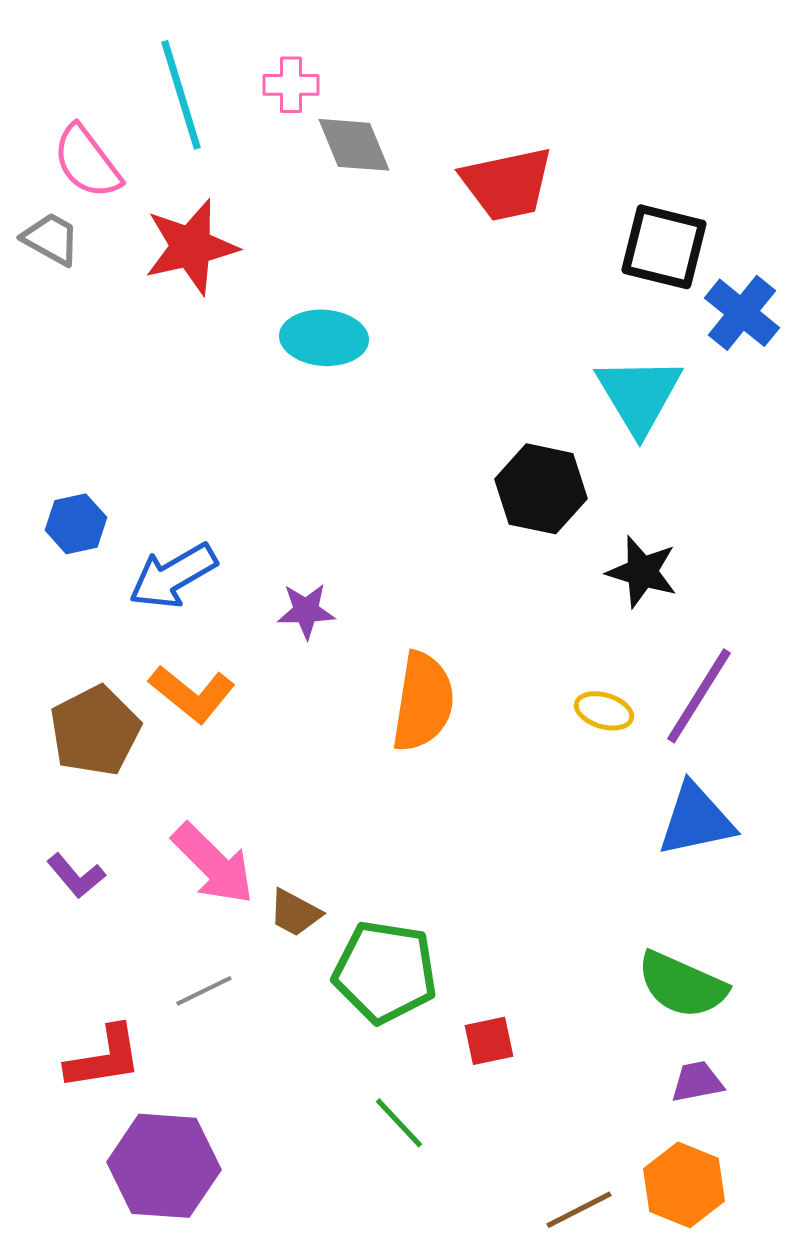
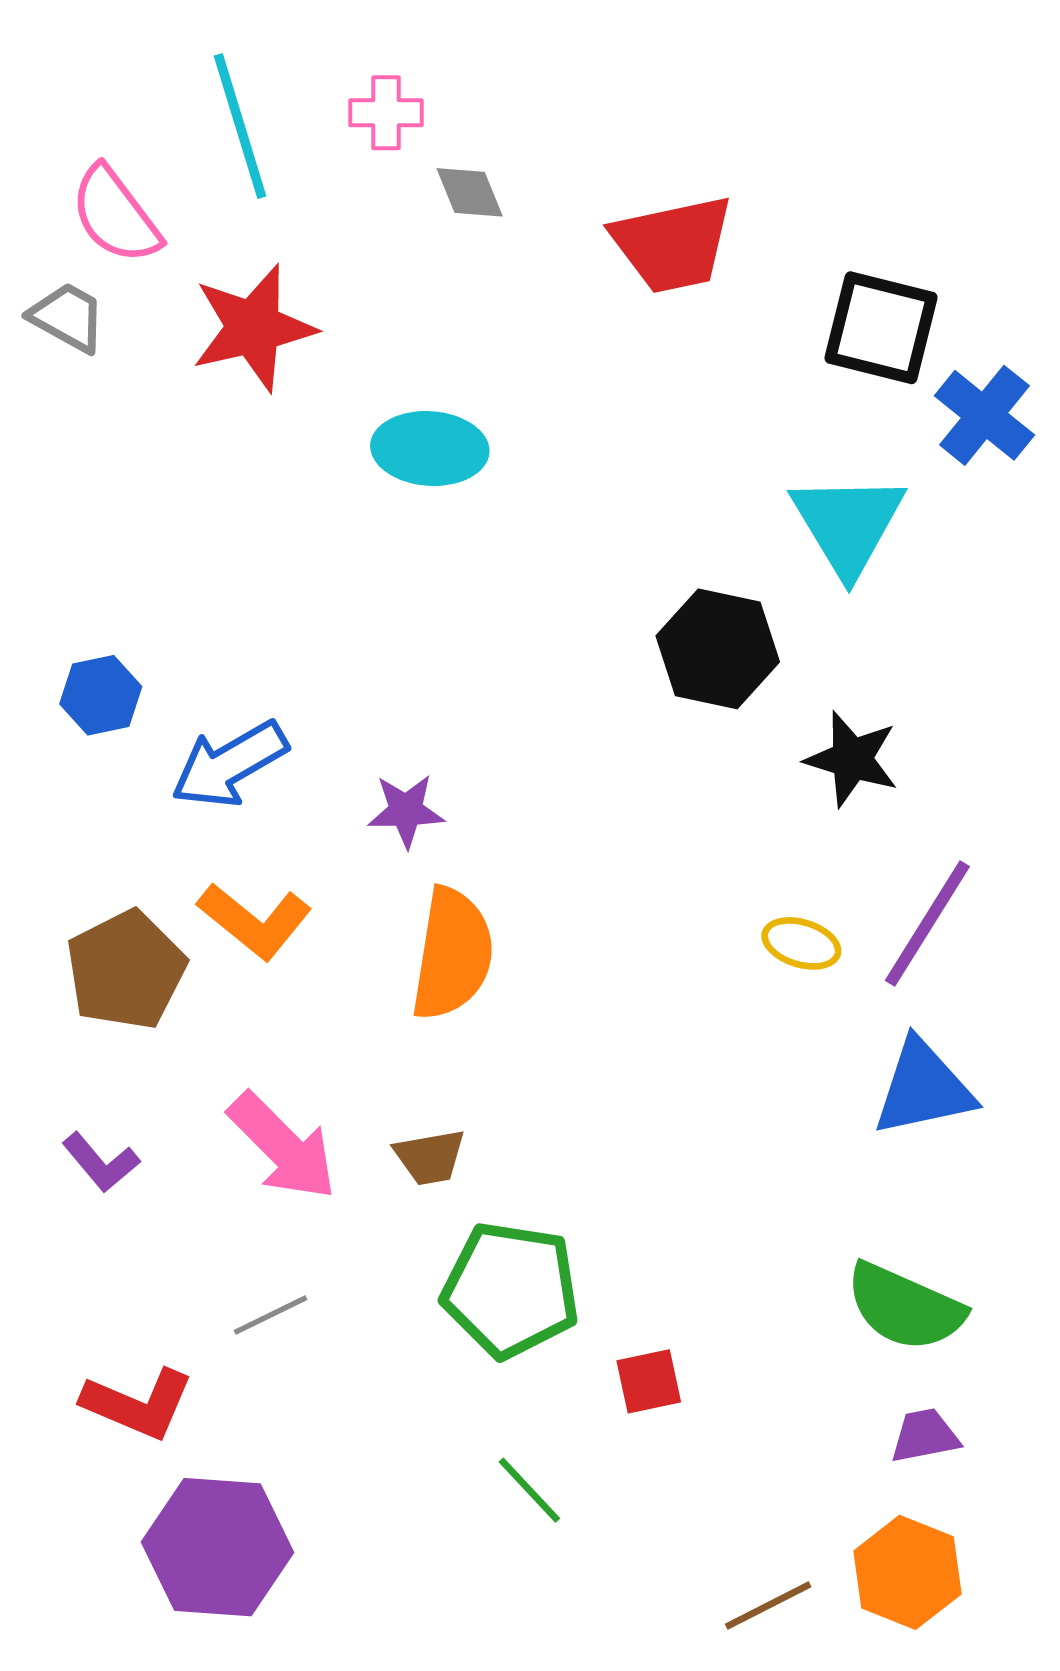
gray diamond: (354, 145) -> (470, 192), size x0.7
orange semicircle: (423, 702) -> (452, 954), moved
brown trapezoid: (295, 913) -> (430, 1157), moved, turned -38
red L-shape: (104, 1058) -> (138, 1404), turned 32

